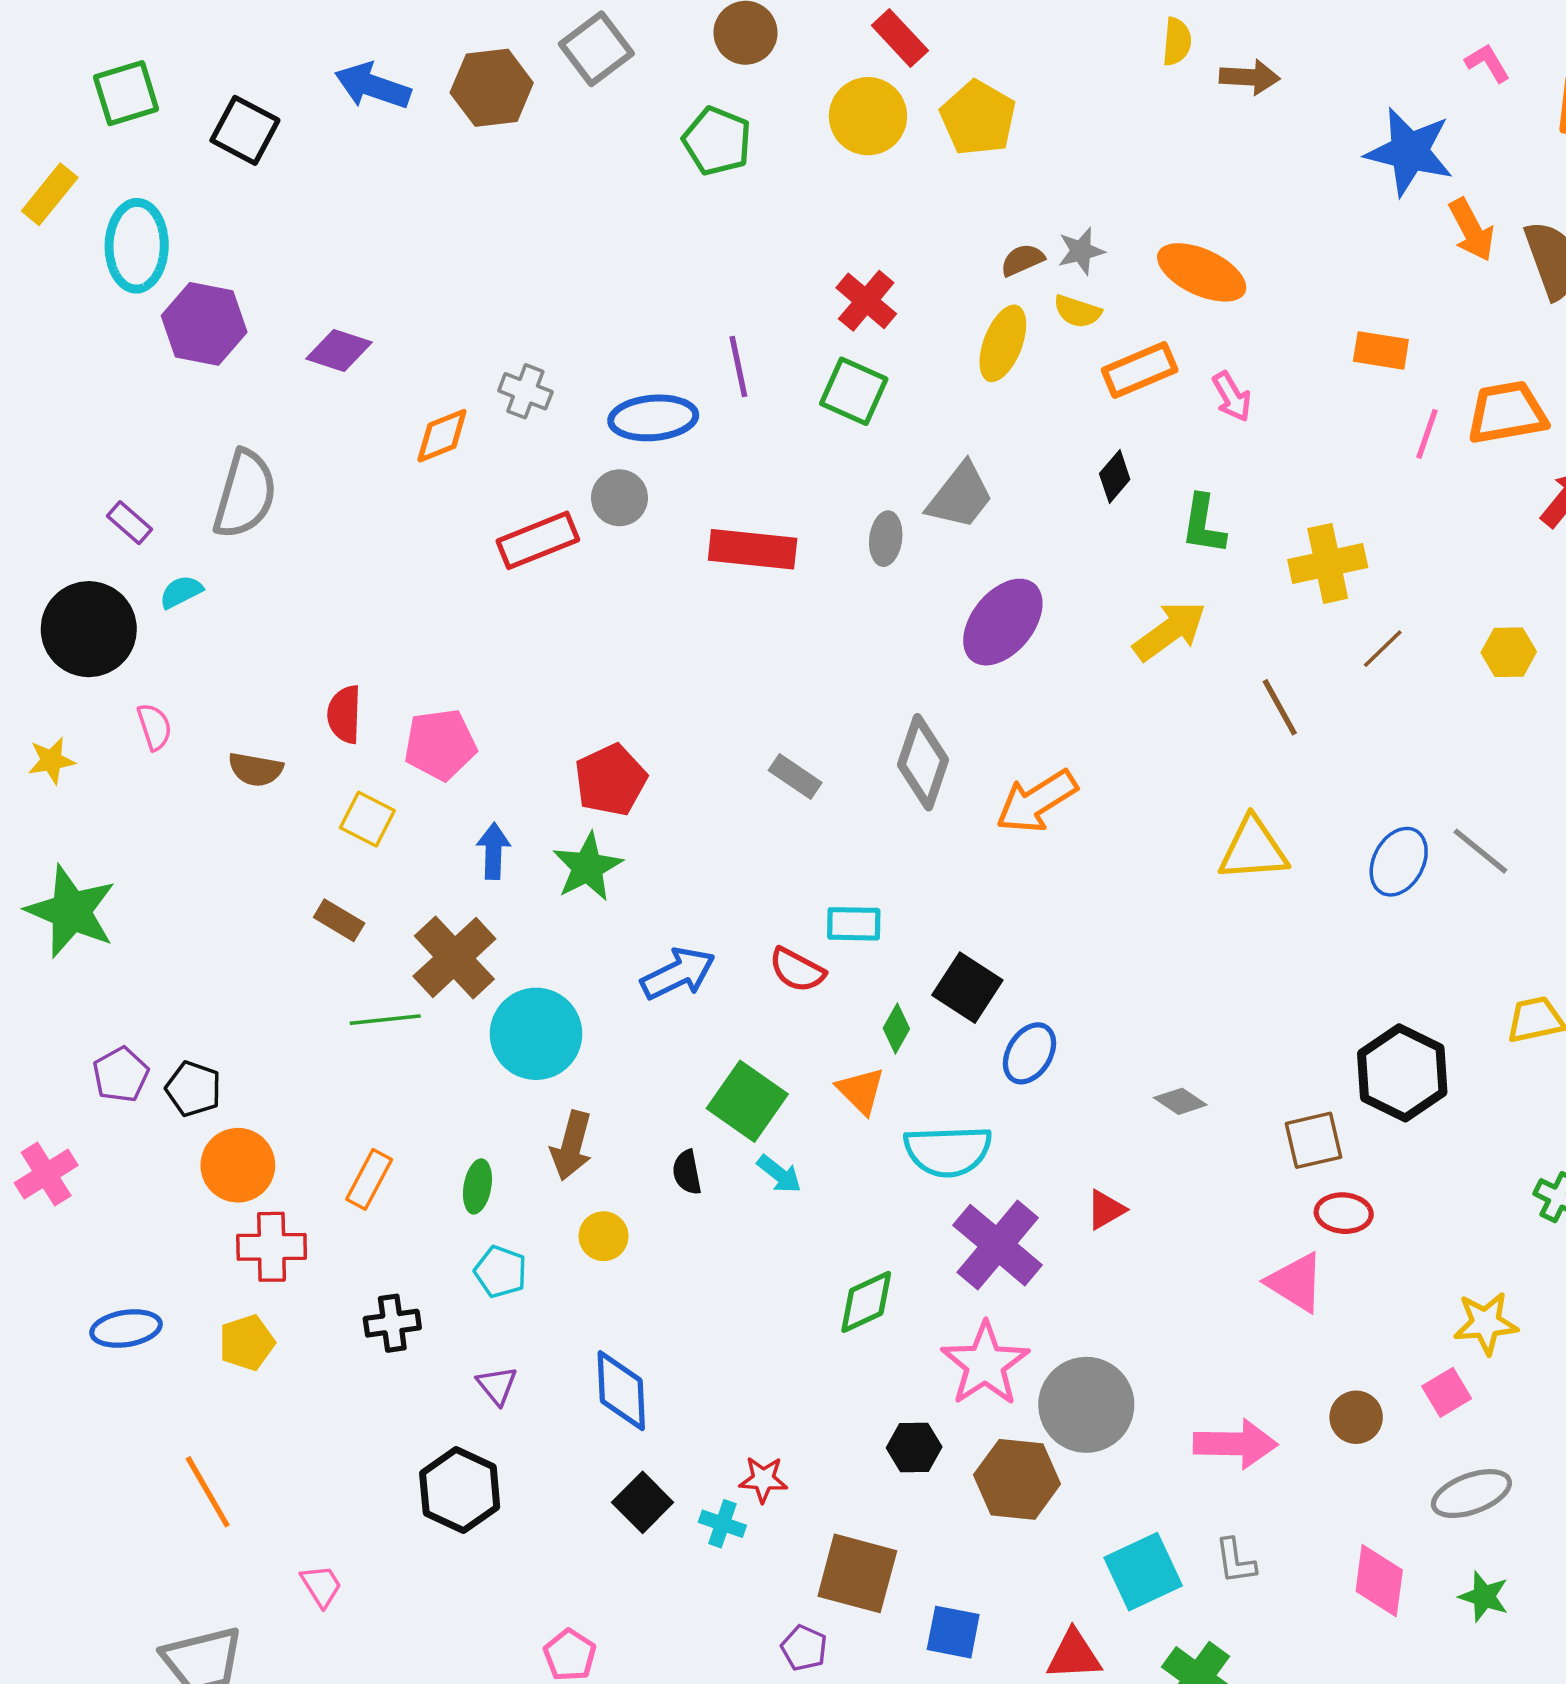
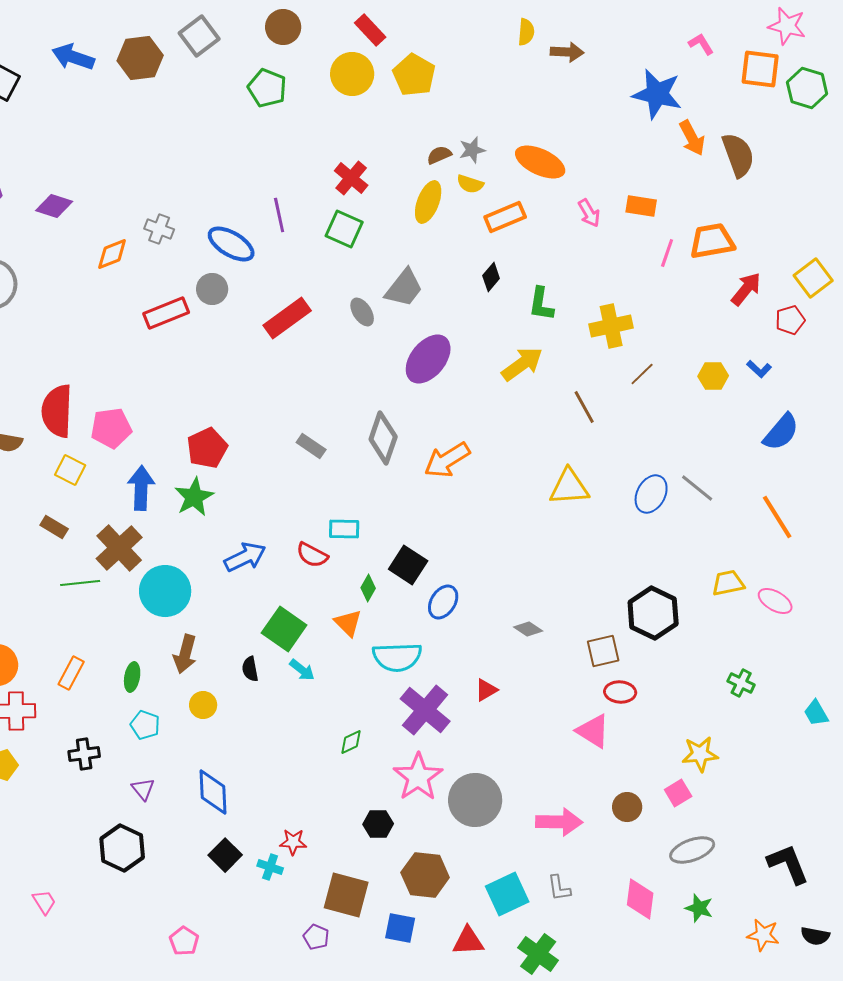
pink arrow: (1232, 397) -> (589, 213), moved
blue ellipse: (653, 418) -> (231, 244), turned 36
gray ellipse: (886, 539) -> (362, 312), turned -40
red rectangle: (753, 549) -> (287, 318), turned -42
red semicircle: (344, 714) -> (57, 411), size x1.6
blue arrow: (493, 851) -> (141, 488), size x1.4
green diamond: (866, 1302) -> (351, 742), size x0.7
brown hexagon: (1017, 1479) -> (425, 875), moved

